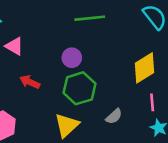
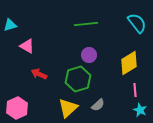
purple circle: (72, 58) -> (89, 55), moved
gray semicircle: (114, 116) -> (98, 105), moved

